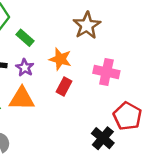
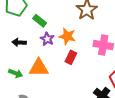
purple star: (25, 68) -> (47, 39), moved

